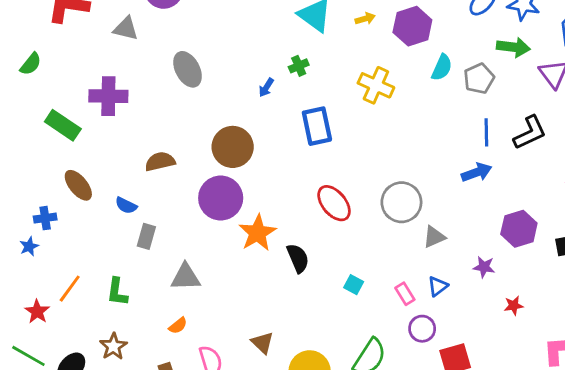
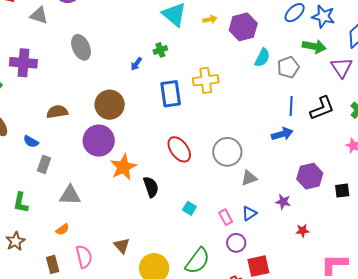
yellow cross: (376, 85) -> (206, 80), moved, turned -35

